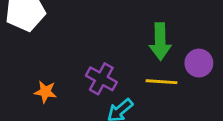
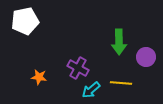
yellow line: (162, 82) -> (121, 83), moved

